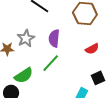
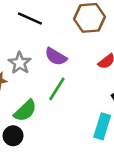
purple semicircle: (54, 38) -> (56, 57), turned -54

